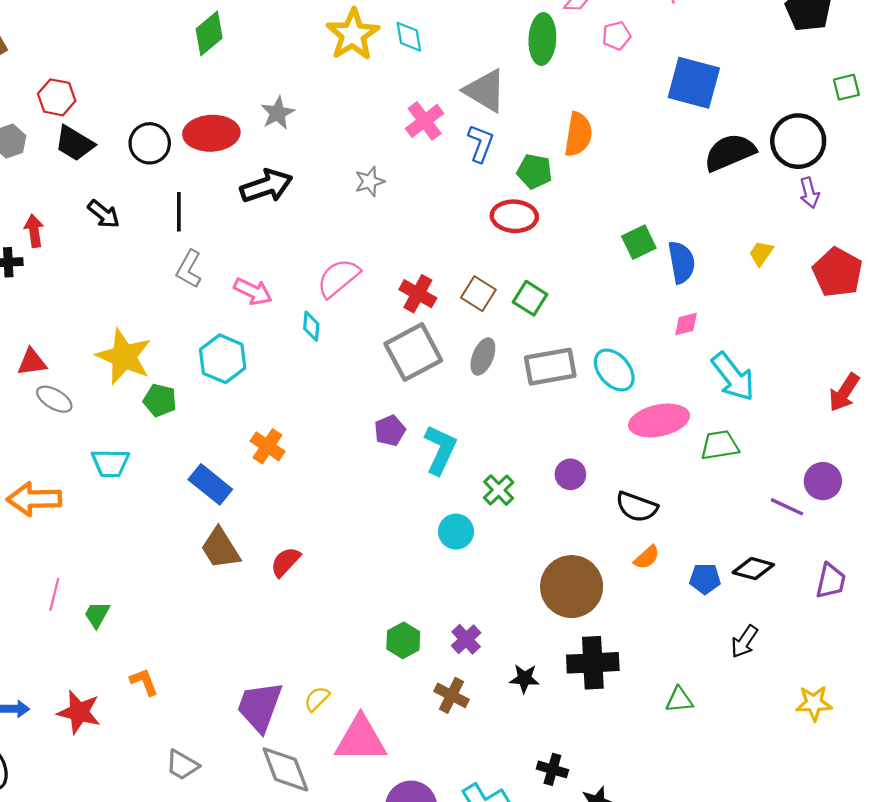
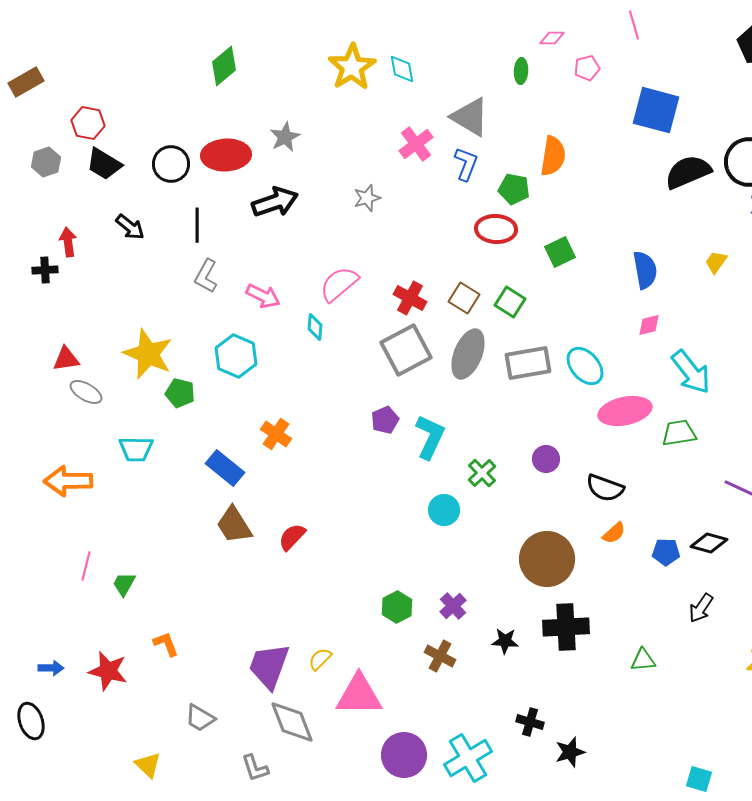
green ellipse: (542, 39) -> (521, 71), size x0.6
green square: (639, 242) -> (560, 252), moved
gray ellipse: (483, 357) -> (468, 354), size x1.5

